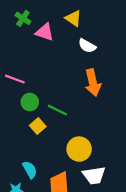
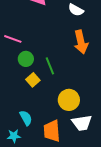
green line: (57, 110) -> (50, 66), turned 42

